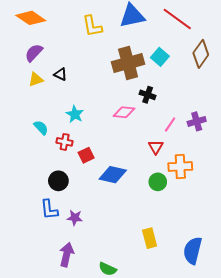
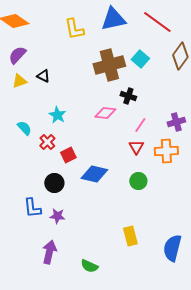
pink line: (170, 124) -> (140, 125), moved
red cross: (65, 142) -> (47, 142), turned 35
orange cross: (180, 166) -> (166, 151), moved
black circle: (58, 181) -> (54, 183), moved

